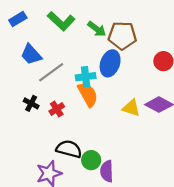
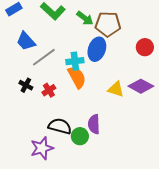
purple semicircle: (107, 171) -> (94, 124), moved

